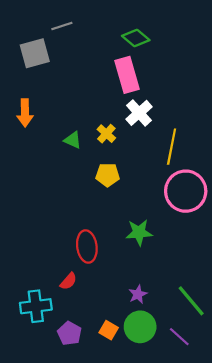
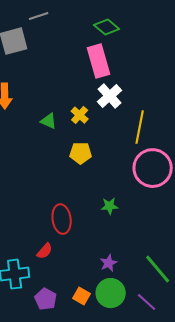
green star: (139, 232) -> (110, 206), size x0.7

